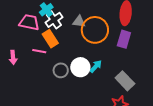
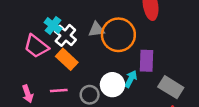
pink trapezoid: (29, 22) -> (36, 46), turned -140
purple rectangle: (124, 39) -> (146, 61), moved
pink line: (39, 51) -> (59, 90), moved

